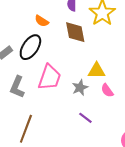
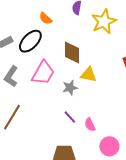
brown diamond: (75, 32) -> (72, 53), moved
pink semicircle: (107, 90) -> (90, 125), moved

